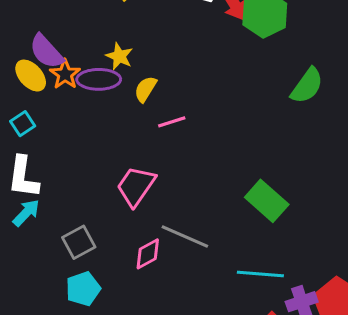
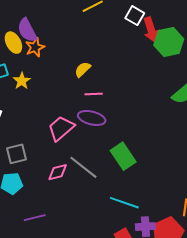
yellow star: (119, 56) -> (22, 81), moved
purple ellipse: (99, 79) -> (92, 118), moved
green rectangle: (267, 201) -> (123, 156), moved

